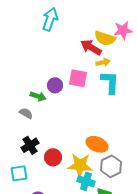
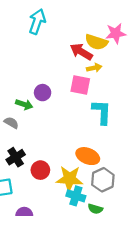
pink square: (78, 78) -> (80, 85), moved
cyan L-shape: (110, 82) -> (102, 112), moved

